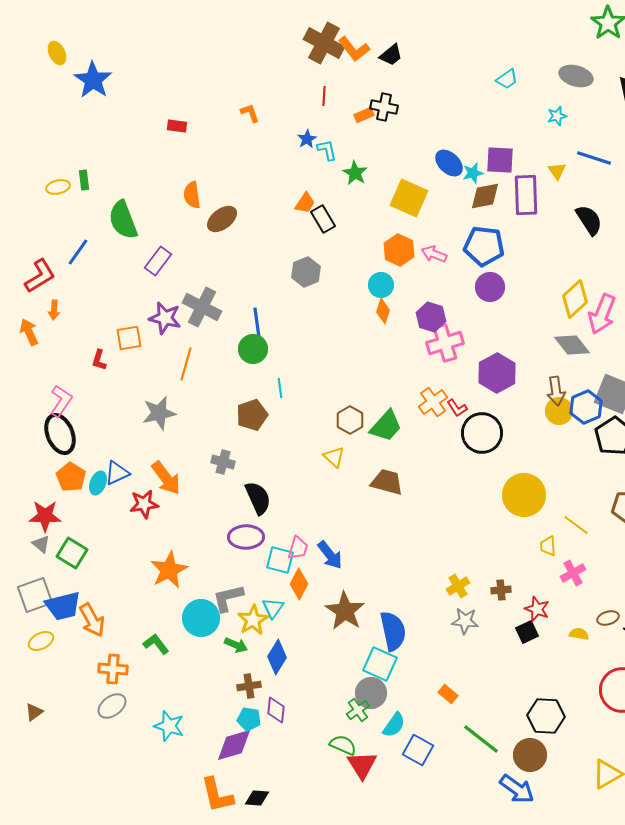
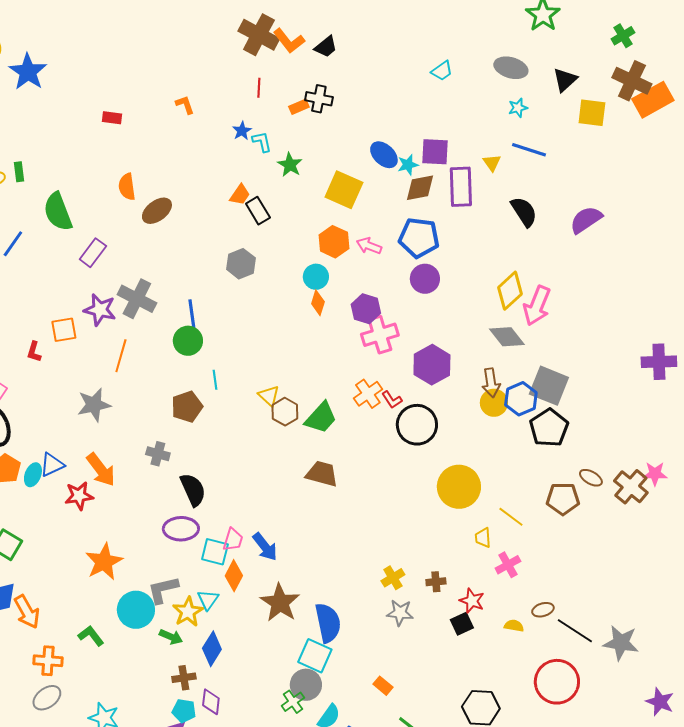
cyan star: (557, 116) -> (518, 108), moved
yellow triangle: (334, 457) -> (269, 396), moved

